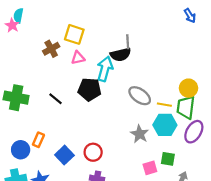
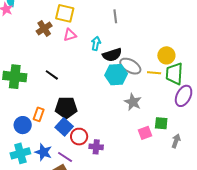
black semicircle: (121, 55) -> (112, 55), moved
cyan arrow: (105, 69) -> (96, 43), size x0.6
yellow circle: (189, 88) -> (166, 55), moved
black pentagon: (89, 89) -> (66, 108), moved
cyan hexagon: (165, 125) -> (116, 75), moved
red circle: (93, 152) -> (79, 137), moved

